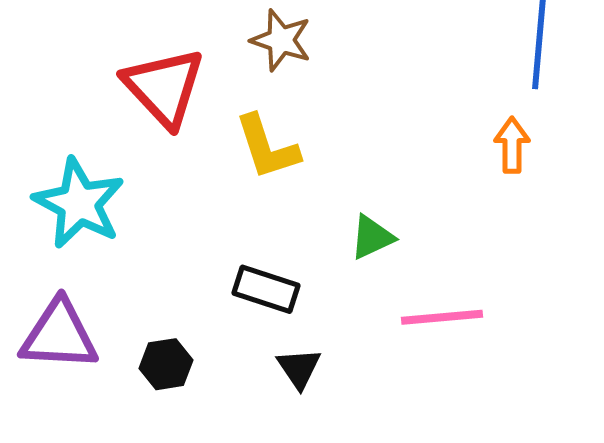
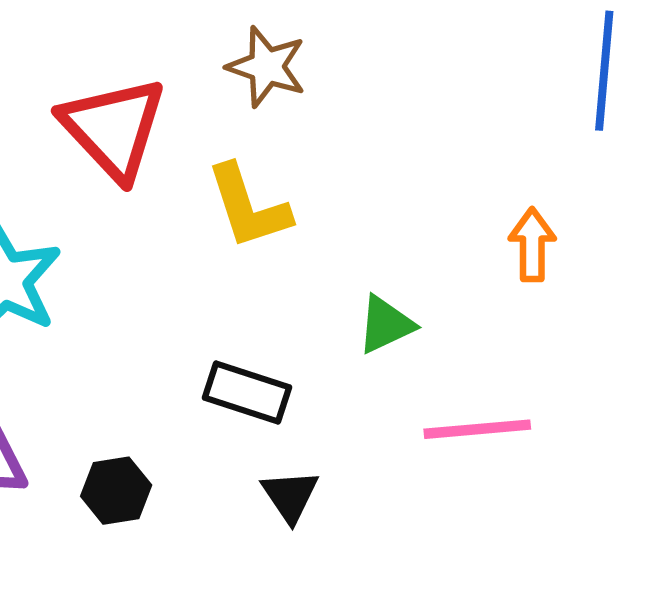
orange arrow: (512, 145) -> (532, 245), moved

